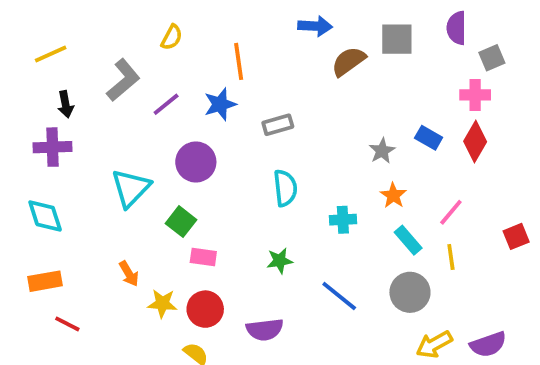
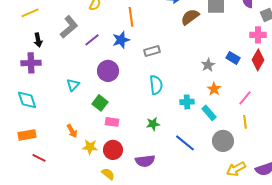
cyan triangle: (131, 188) -> (73, 85), size x0.6
cyan rectangle: (408, 240) -> (209, 113), moved

